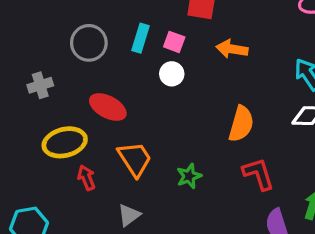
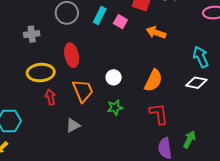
white circle: (172, 74) -> (114, 77), moved
red ellipse: (108, 107) -> (72, 55), turned 40

